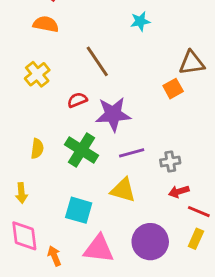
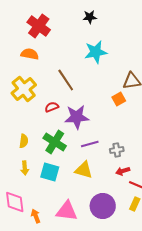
cyan star: (140, 21) -> (96, 52), size x1.6
yellow cross: (37, 74) -> (24, 89), size x1.4
yellow arrow: (21, 193) -> (25, 168), moved
cyan square: (79, 210) -> (50, 172), moved

